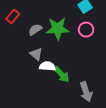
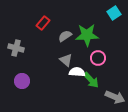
pink circle: (86, 30) -> (98, 58), moved
gray arrow: (86, 92) -> (115, 97), turned -48

